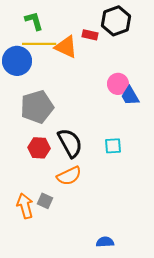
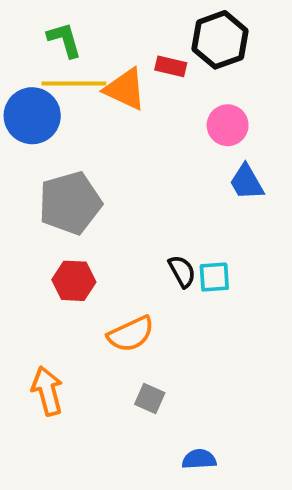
pink circle: (118, 84) -> (228, 125), moved
black semicircle: (70, 143) -> (182, 271), moved, size x0.6
gray square: (45, 201) -> (150, 398), moved

